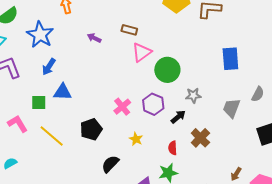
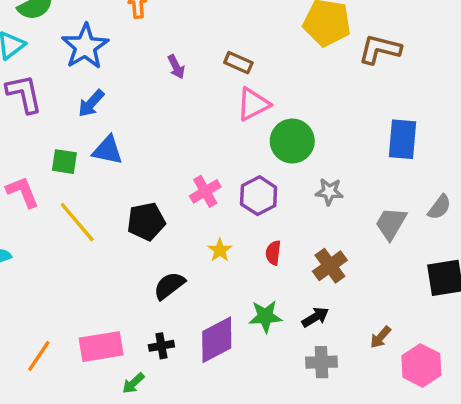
purple arrow: (94, 38) -> (176, 67), turned -152
black arrow: (178, 117) -> (315, 317), moved
red semicircle: (173, 148) -> (273, 253), moved

